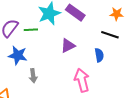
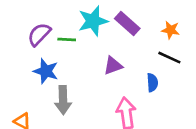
orange star: (117, 14) -> (171, 30), moved
gray arrow: (33, 76) -> (63, 100), size x1.5

